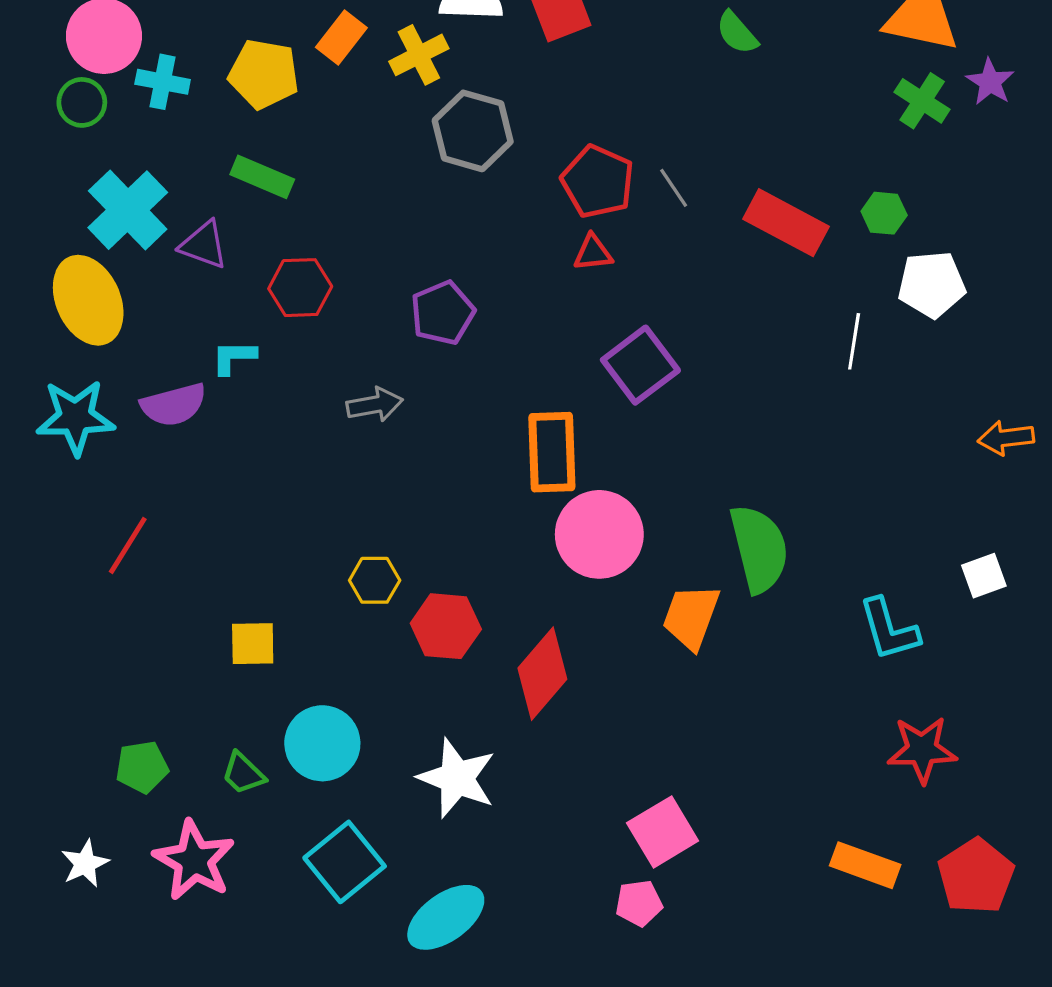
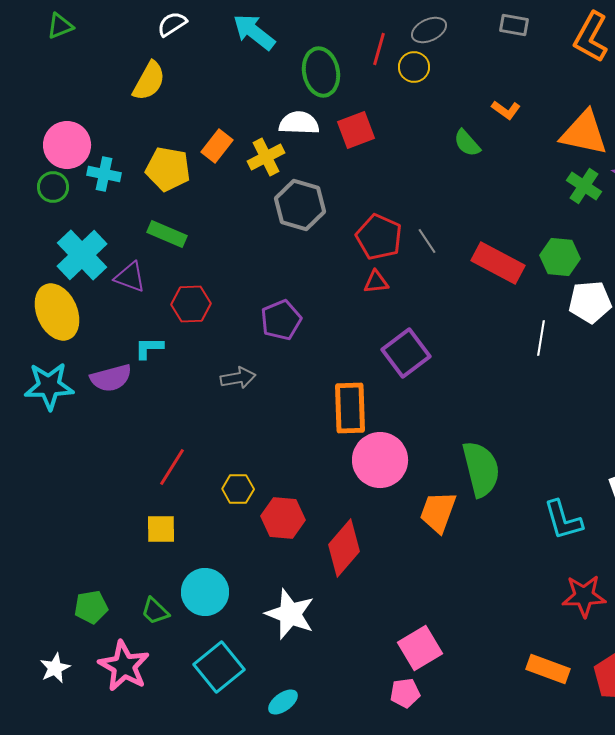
green hexagon: (884, 213) -> (560, 257), size x1.4
red line: (128, 545) -> (172, 467), moved
cyan ellipse: (446, 917) -> (283, 702), size x0.6

